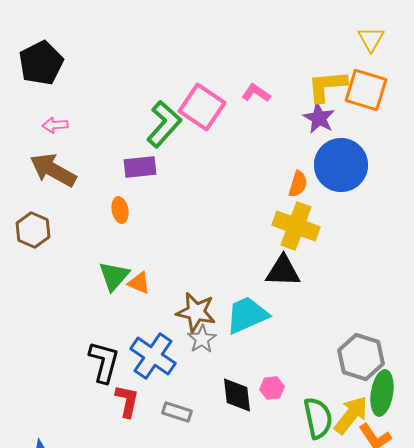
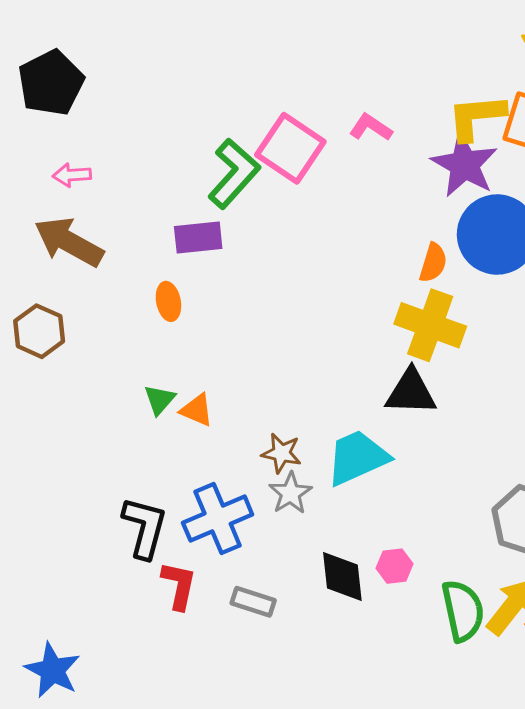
purple star: (319, 118) -> (464, 165), size x1.4
green triangle: (114, 276) -> (160, 400), size x0.7
brown star: (196, 312) -> (281, 453), size x0.7
blue cross: (153, 356) -> (218, 519), turned 33

